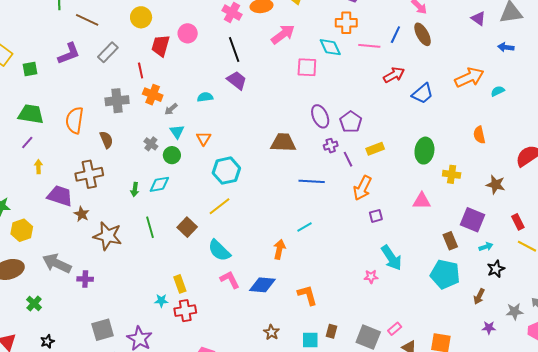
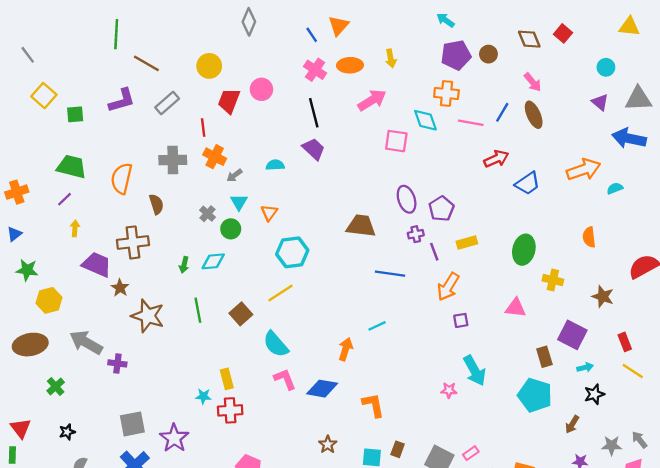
blue arrow: (506, 47) -> (629, 138), size x1.8

